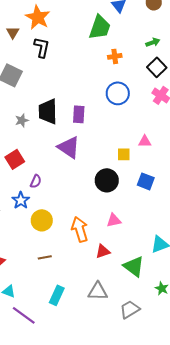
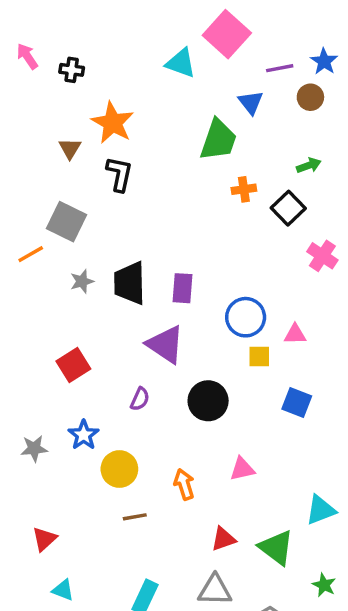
black square: (157, 67) -> (288, 208), moved
blue circle: (118, 93) -> (246, 317), moved
gray star: (22, 120) -> (82, 281), moved
black circle: (107, 180) -> (208, 401), moved
purple semicircle: (36, 181) -> (140, 399), moved
orange arrow: (80, 229) -> (184, 484), size x0.7
red triangle: (103, 251) -> (223, 539), moved
brown line: (45, 257) -> (135, 517), moved

